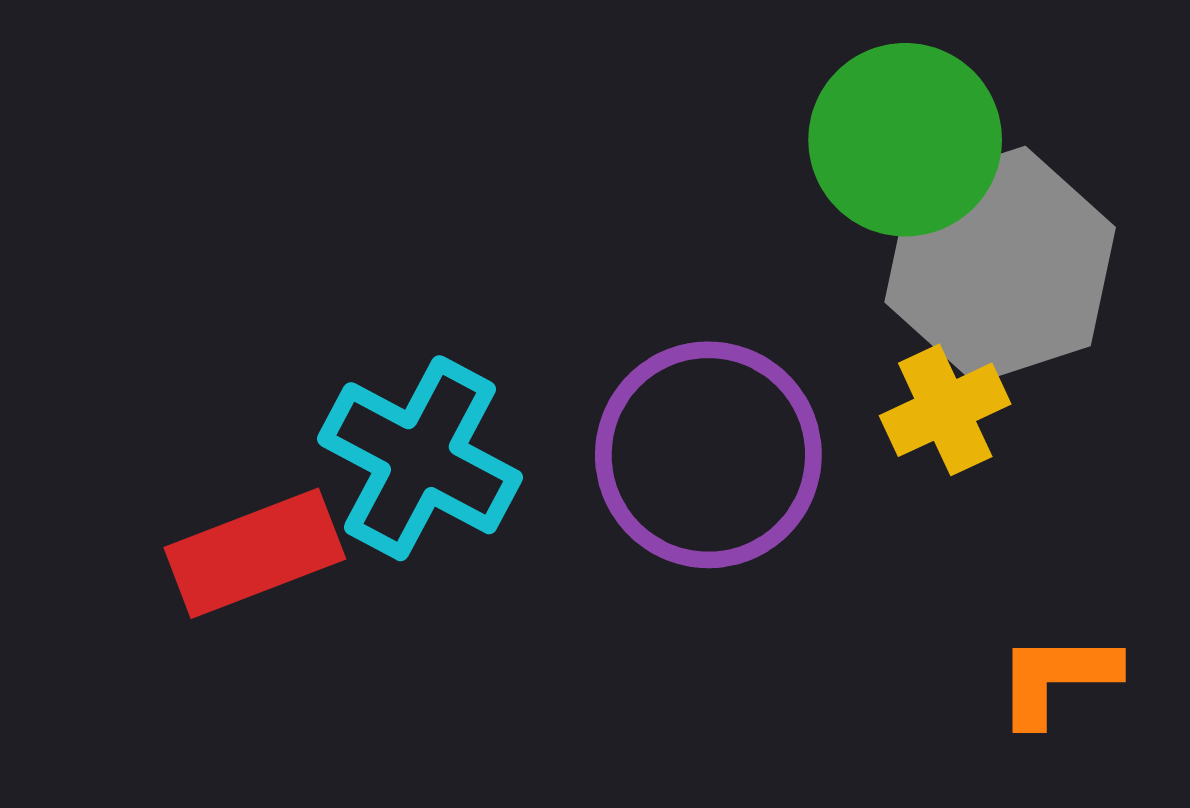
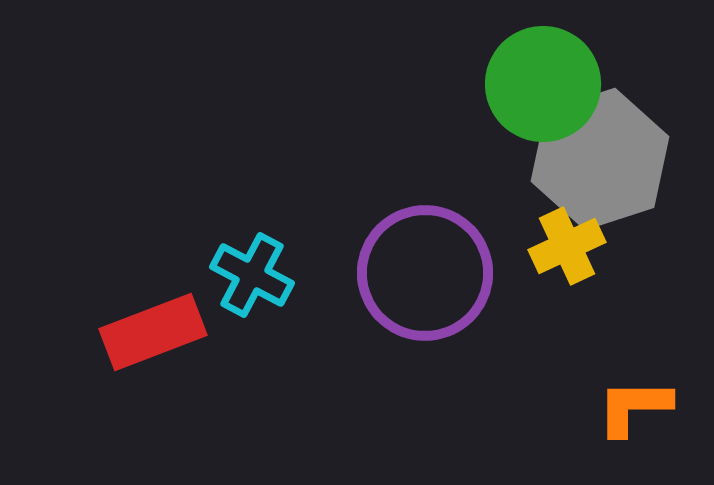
cyan cross: (420, 458) -> (252, 275), size x0.7

